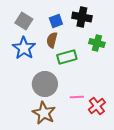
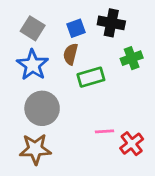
green cross: (97, 43) -> (132, 58), turned -35
gray circle: (45, 84) -> (42, 108), moved
brown star: (44, 113) -> (35, 149), moved, turned -30

